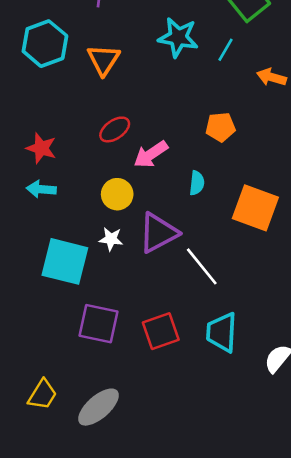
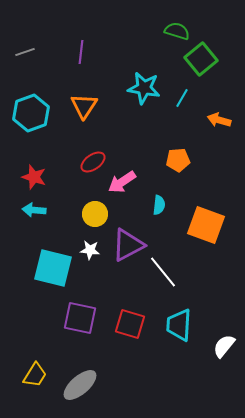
cyan hexagon: (45, 44) -> (31, 113), moved
red square: (161, 331) -> (130, 324), turned 36

